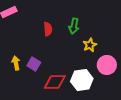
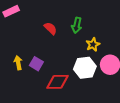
red semicircle: (48, 29) -> (50, 28), turned -40
white hexagon: (82, 80) -> (85, 68), moved

